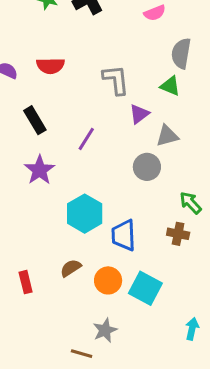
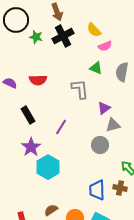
green triangle: (170, 86) -> (96, 68), moved
purple triangle: (139, 114) -> (104, 108), moved
cyan hexagon: (85, 214) -> (48, 167), moved
blue trapezoid: (124, 235) -> (97, 190), moved

